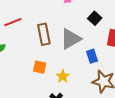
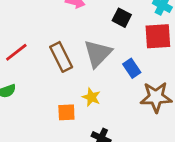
orange square: (40, 67) -> (66, 112), moved
yellow star: (63, 76) -> (91, 97), moved

